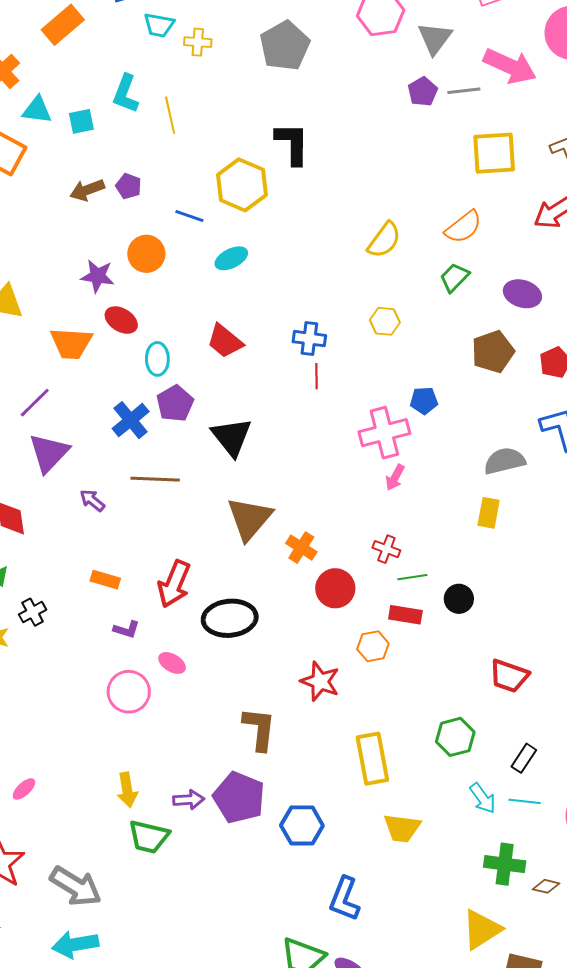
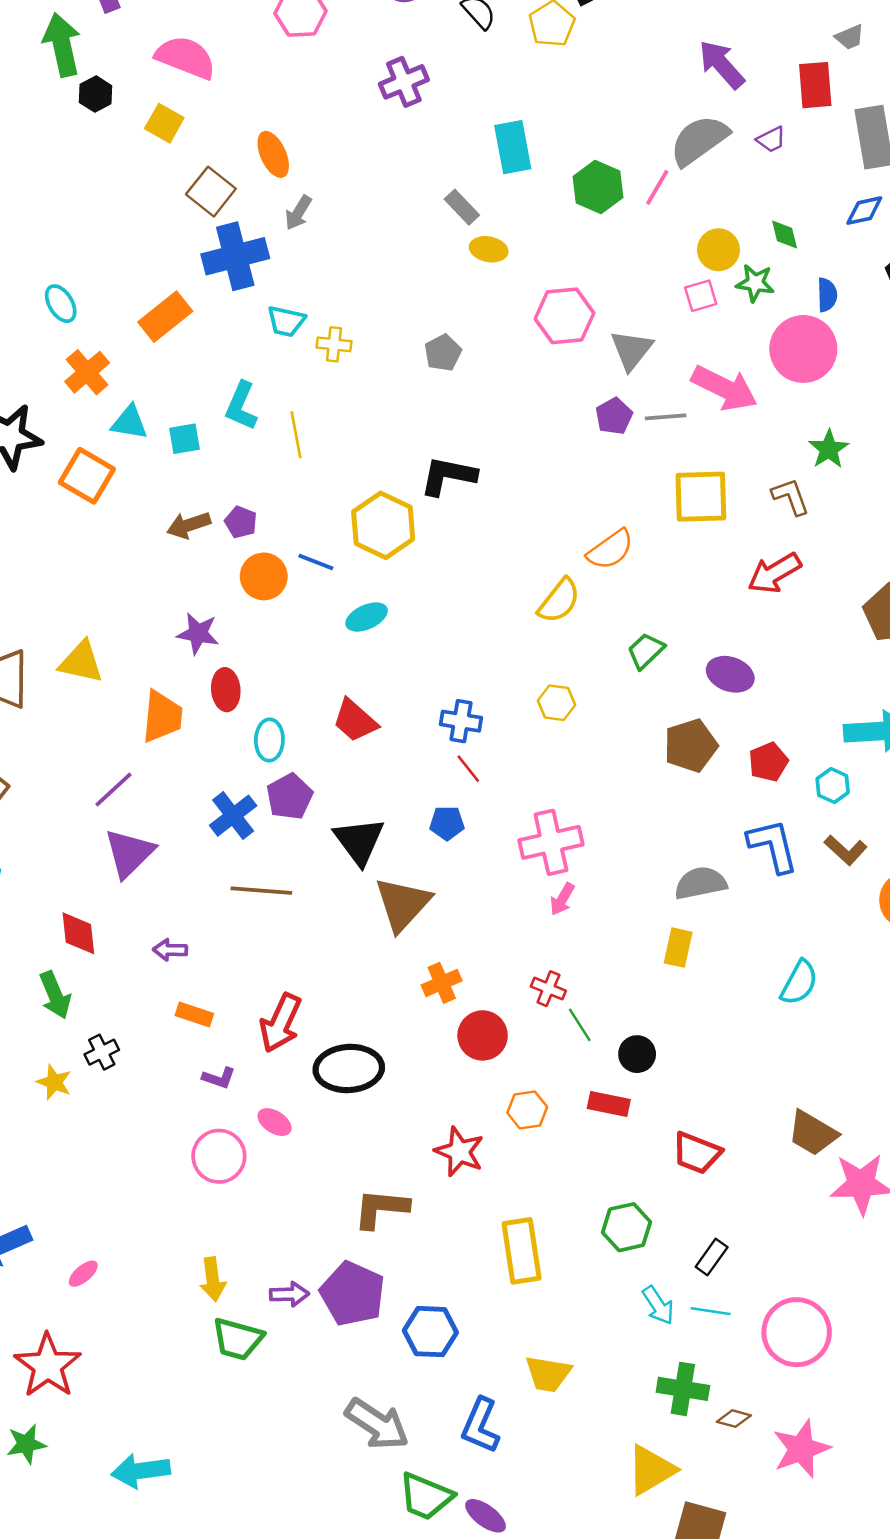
gray pentagon: (285, 46) -> (443, 353), size x0.6
black L-shape: (292, 144) -> (448, 476), turned -81
orange semicircle: (463, 227) -> (610, 550), moved
orange circle: (146, 254) -> (264, 576), moved
red ellipse: (121, 320) -> (226, 690), turned 52
orange trapezoid: (71, 343) -> (162, 717), turned -90
red line: (316, 376) -> (468, 769), turned -40
blue pentagon: (424, 401) -> (447, 823), moved
purple arrow: (92, 500) -> (170, 950), moved, turned -40
brown triangle: (249, 518) -> (403, 904), moved
orange cross: (301, 548) -> (442, 983), turned 32
green line: (412, 577) -> (580, 1025), turned 64
red rectangle: (405, 615) -> (609, 1104), moved
brown L-shape: (259, 729) -> (381, 1209), turned -93
yellow trapezoid: (402, 828) -> (548, 1374), moved
gray arrow: (76, 886) -> (377, 1424), moved

